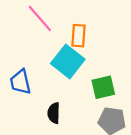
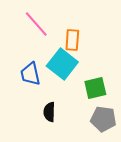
blue trapezoid: (20, 82) -> (30, 74), moved

